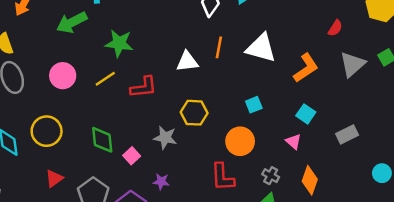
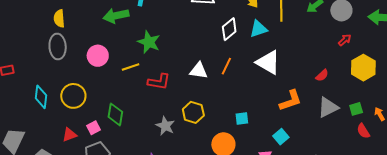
white triangle: (261, 48) -> (268, 62), moved
pink square: (132, 156) -> (94, 128), moved

